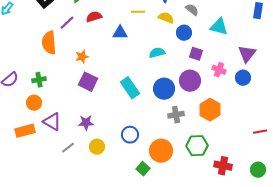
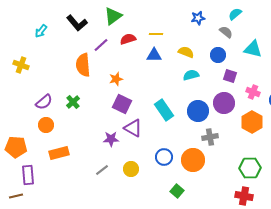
yellow line: (138, 12) -> (156, 34), moved
yellow semicircle: (166, 18) -> (186, 52), moved
green cross: (39, 80) -> (73, 102), turned -32
orange circle: (34, 103) -> (46, 125), moved
orange hexagon: (210, 110) -> (252, 122), moved
purple triangle: (52, 122) -> (133, 128), moved
purple star: (86, 123) -> (111, 139), moved
green hexagon: (197, 146) -> (250, 168), moved
orange circle: (161, 151) -> (193, 160), moved
red cross: (223, 166) -> (244, 196), moved

